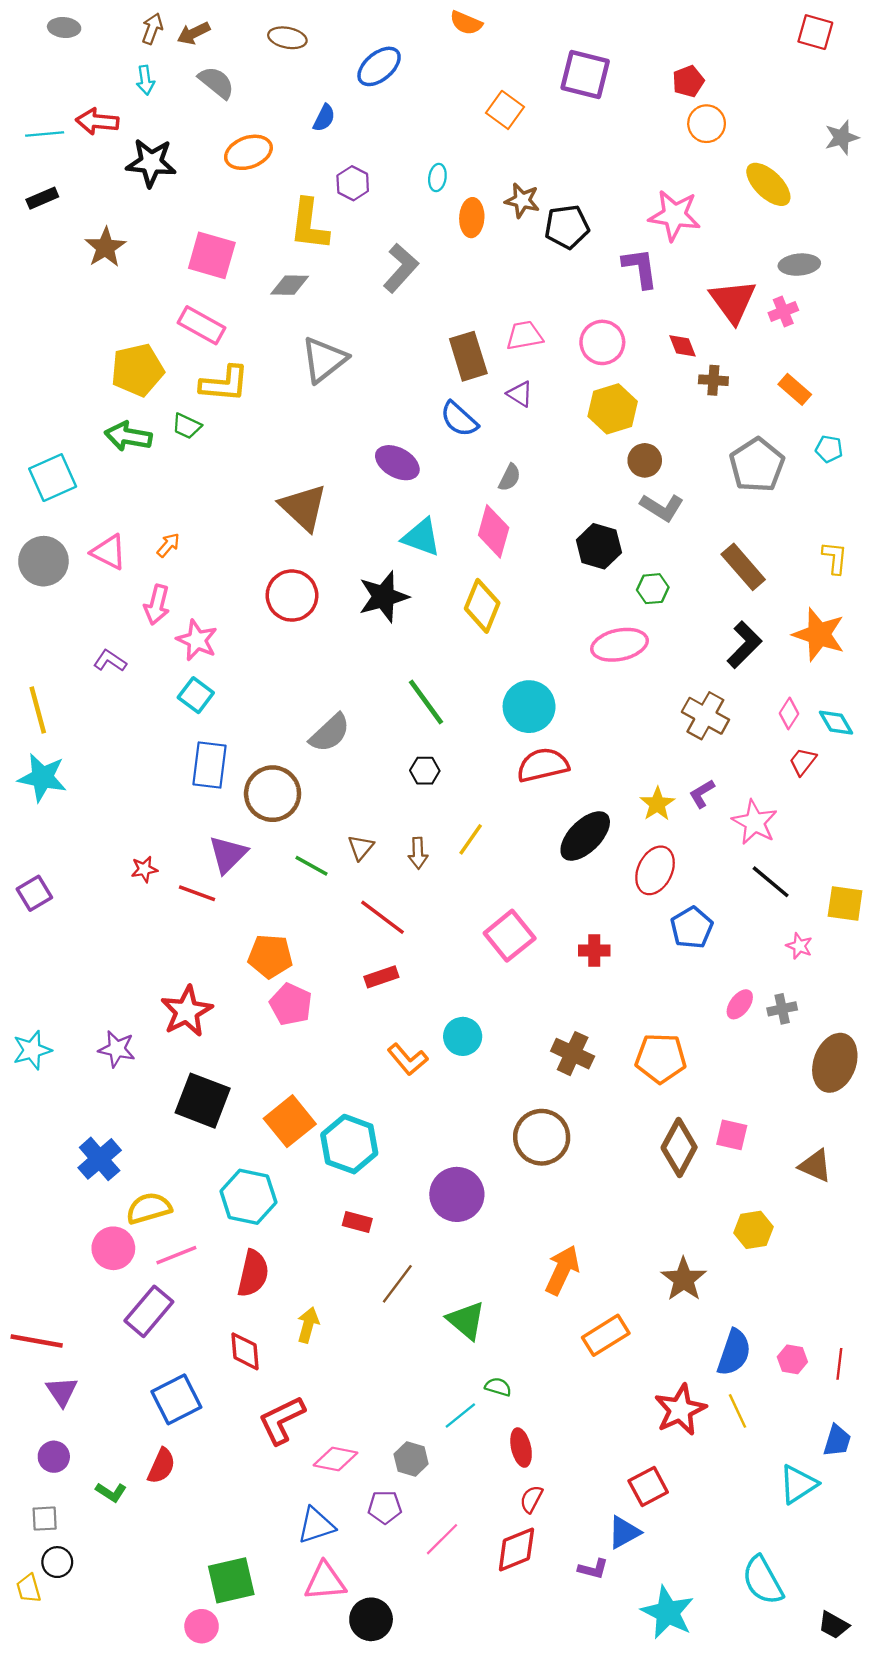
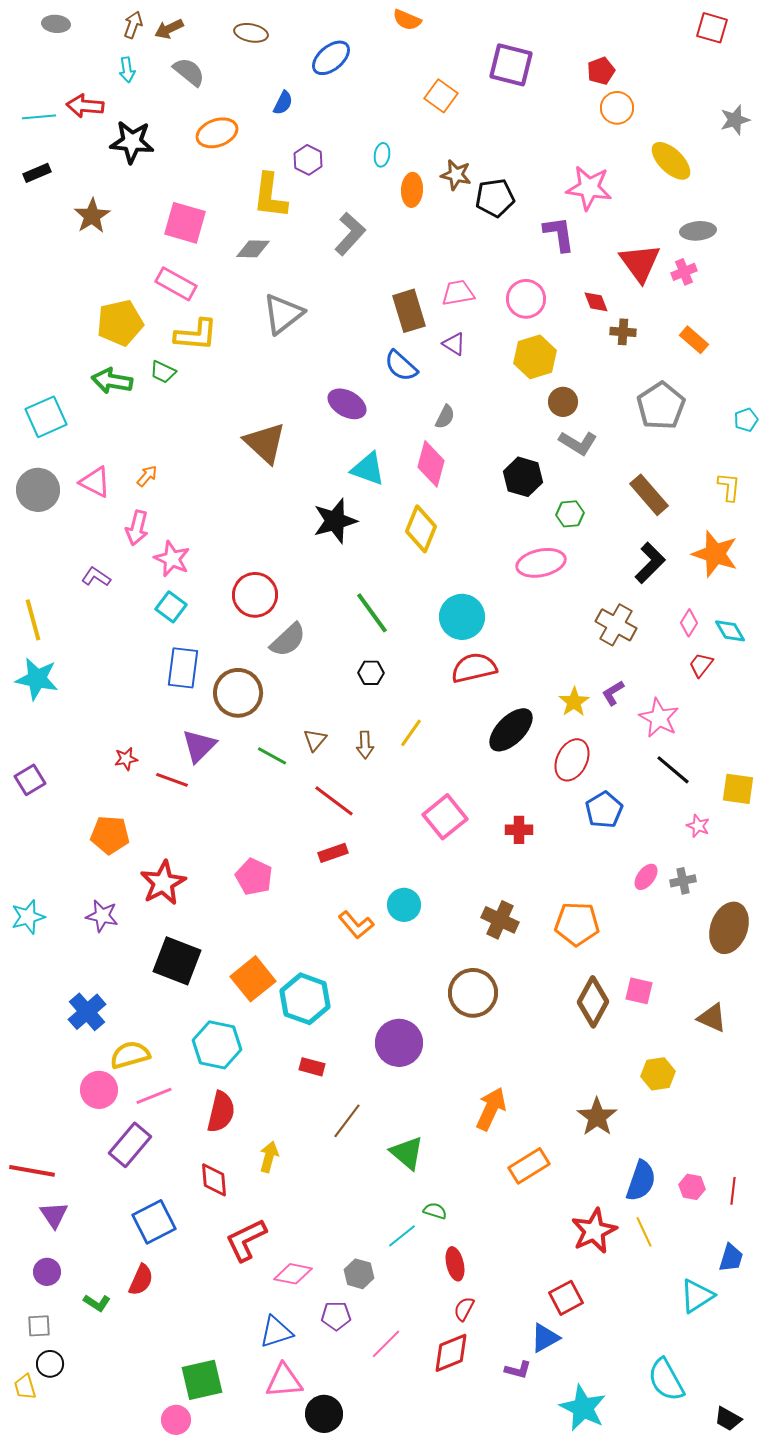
cyan pentagon: (829, 449) -> (746, 420), moved, turned -30
red circle: (292, 596) -> (255, 595), moved
orange pentagon: (270, 956) -> (110, 835), moved

